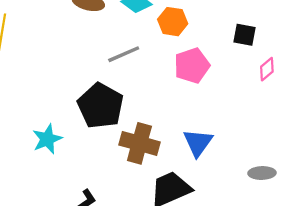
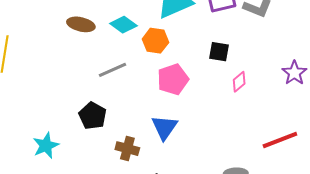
black pentagon: (101, 106) -> (93, 116), size x0.7
brown cross: (139, 143) -> (127, 149), size x0.7
blue triangle: (198, 143) -> (164, 127), moved

